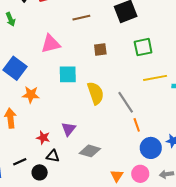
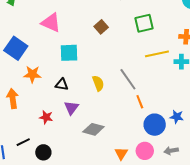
pink triangle: (51, 44) -> (51, 23), turned 40
brown square: (100, 49) -> (101, 27), turned -32
yellow semicircle: (96, 93) -> (98, 83), moved, size x0.7
black triangle: (53, 156) -> (62, 84), moved

